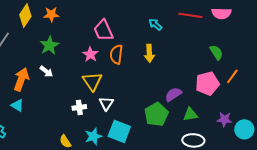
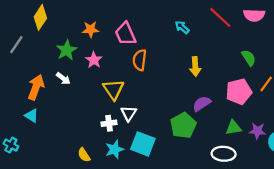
orange star: (51, 14) -> (91, 29), moved
red line: (190, 15) -> (220, 17), turned 35
yellow arrow: (149, 53) -> (195, 67), moved
pink star: (90, 54) -> (94, 60), moved
white cross: (79, 107) -> (109, 123), moved
green triangle: (190, 114) -> (233, 128), moved

